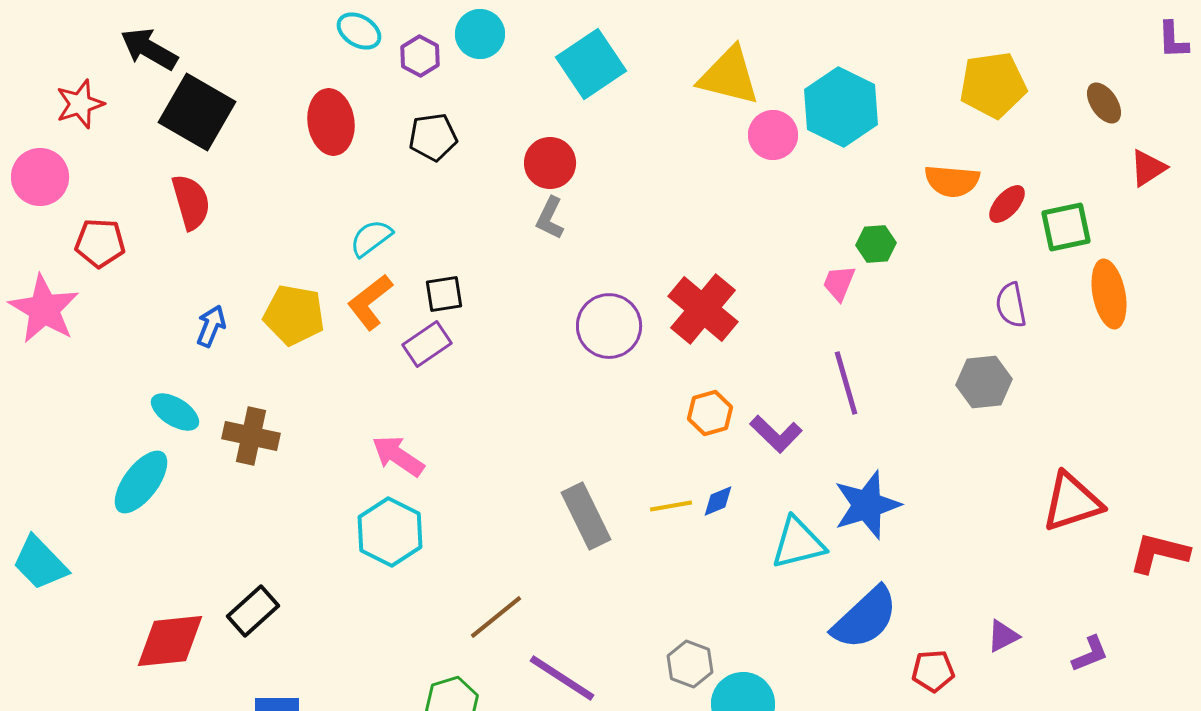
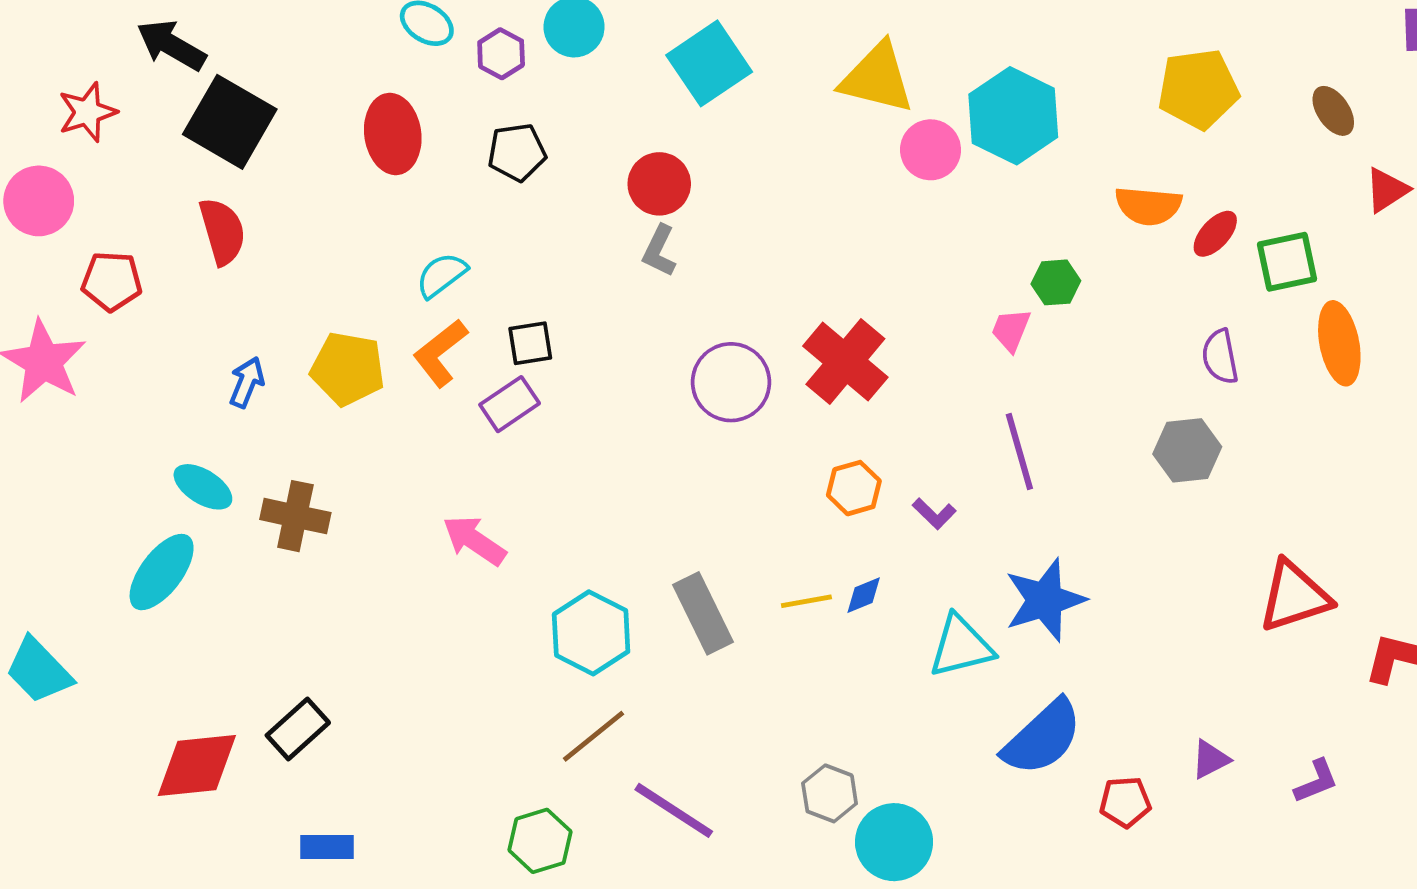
purple L-shape: (776, 434) -> (934, 514), size x0.7
cyan hexagon: (390, 532) -> (591, 633), moved

